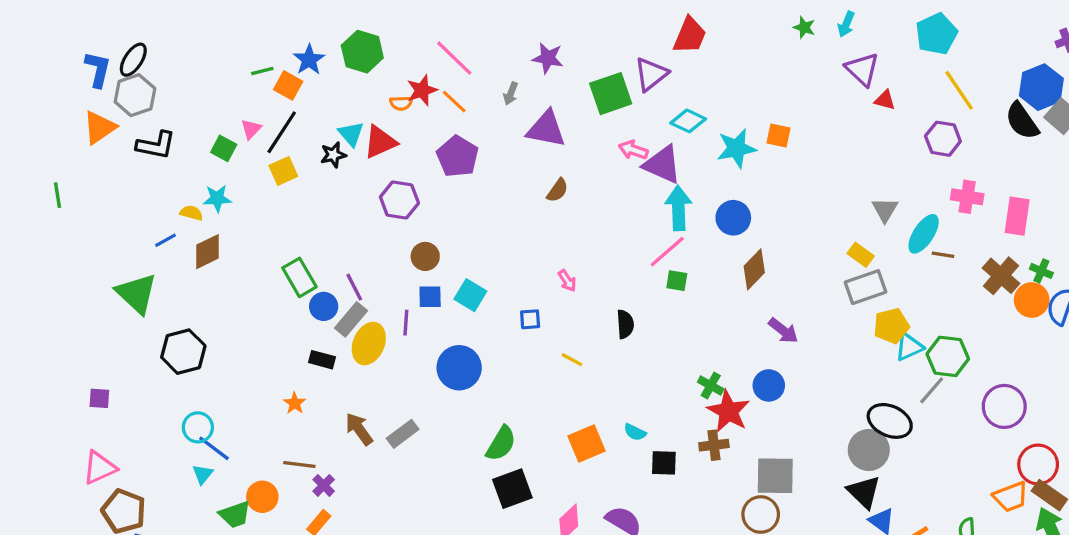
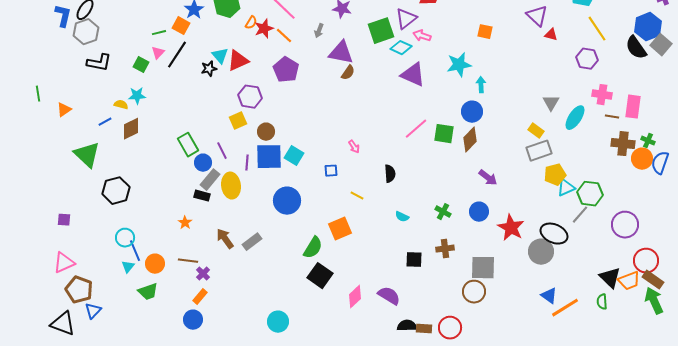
green line: (262, 71) -> (159, 33), moved
orange semicircle: (401, 103) -> (251, 23), moved, turned -56
cyan diamond: (688, 121) -> (401, 48), moved
orange triangle: (99, 127) -> (64, 110), moved, size x0.7
orange square: (778, 135) -> (485, 32), moved
pink arrow: (633, 150) -> (422, 36), moved
yellow square: (283, 171) -> (238, 121), moved
brown semicircle: (557, 190) -> (348, 73), moved
cyan arrow: (678, 208) -> (481, 85), moved, size x0.6
blue circle: (733, 218) -> (472, 112), moved
brown line: (943, 255) -> (612, 117), moved
brown cross: (1001, 276) -> (623, 144), turned -35
green square: (677, 281) -> (444, 134), moved, size x1.5
blue square: (430, 297) -> (269, 157), size x1.8
gray rectangle: (351, 319) -> (210, 180), moved
purple line: (406, 323) -> (247, 163), moved
yellow ellipse: (369, 344) -> (231, 186), turned -30
red star: (728, 411) -> (511, 228), moved
cyan semicircle: (635, 432) -> (402, 217), moved
orange square: (587, 444) -> (340, 229), moved
blue line: (214, 448) -> (135, 251), turned 30
black square: (512, 489) -> (320, 276), turned -35
black triangle: (864, 492) -> (610, 278), moved
orange circle: (262, 497) -> (155, 264), moved

